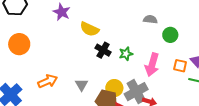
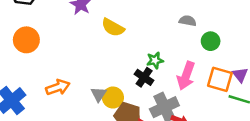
black cross: (103, 50) -> (144, 77), moved
orange square: (180, 66) -> (220, 79), size x1.5
yellow circle: (114, 88) -> (113, 98), moved

